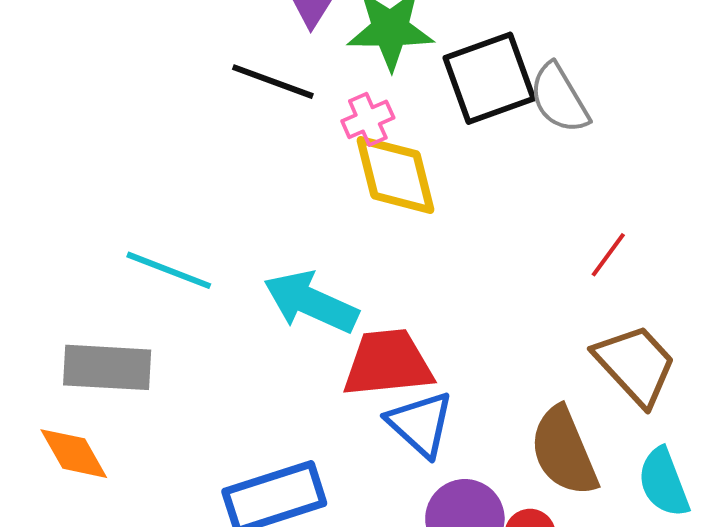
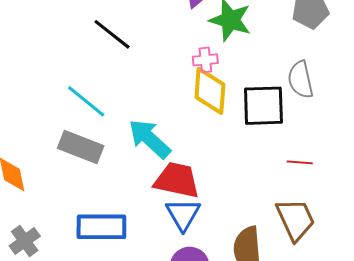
black square: (489, 78) -> (263, 106), moved
black line: (273, 82) -> (112, 34), moved
red line: (608, 255) -> (300, 162), turned 40
gray rectangle: (107, 367) -> (81, 147), moved

